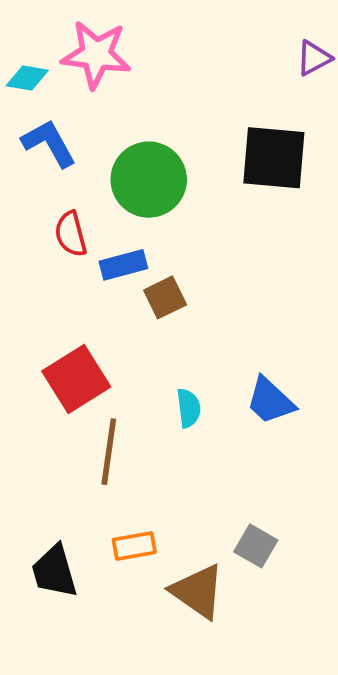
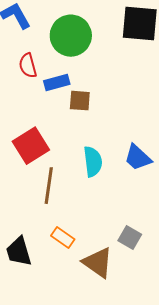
brown square: (165, 297) -> (80, 101), turned 30
cyan semicircle: (189, 408) -> (93, 162), size x1.4
orange rectangle: (134, 546) -> (63, 238), turned 45

